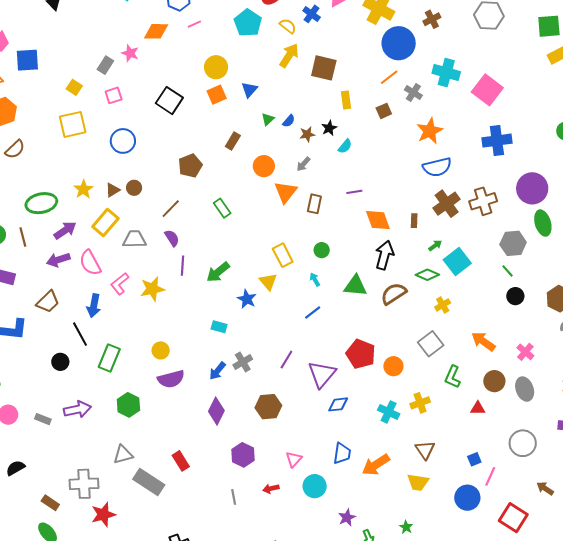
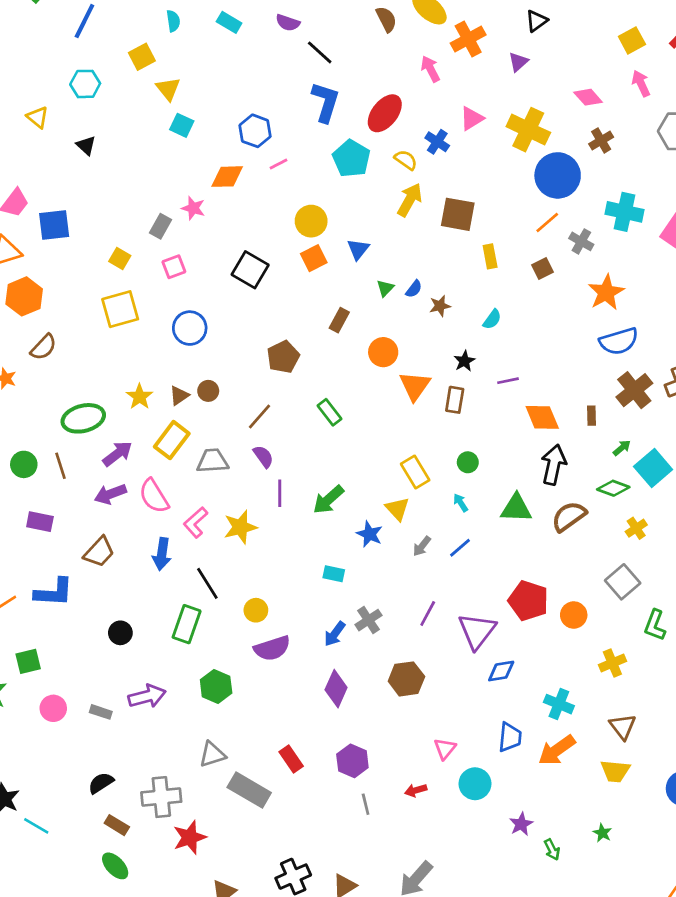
black star: (329, 128) -> (464, 361), moved
gray arrow: (303, 164) -> (422, 546), moved
black line: (80, 334) -> (207, 583), moved
cyan cross: (389, 412) -> (559, 704), moved
purple hexagon: (243, 455) -> (352, 761), moved
black semicircle: (15, 468) -> (101, 783), moved

